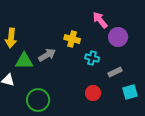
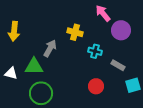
gray arrow: (47, 55) -> (50, 48), turned -30
green triangle: (24, 61) -> (34, 66), moved
gray rectangle: (115, 72) -> (118, 65), turned 56

